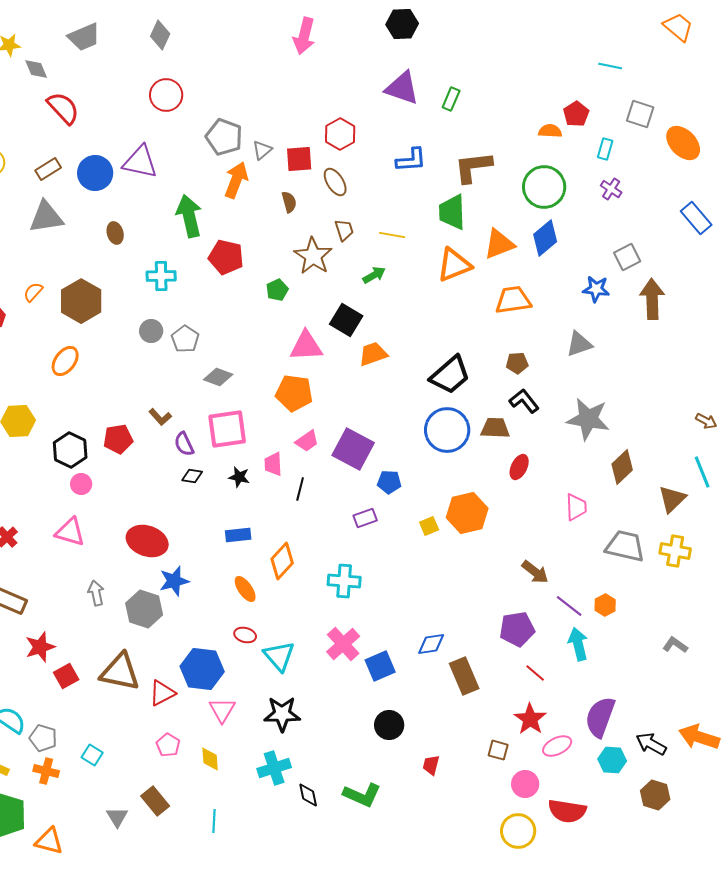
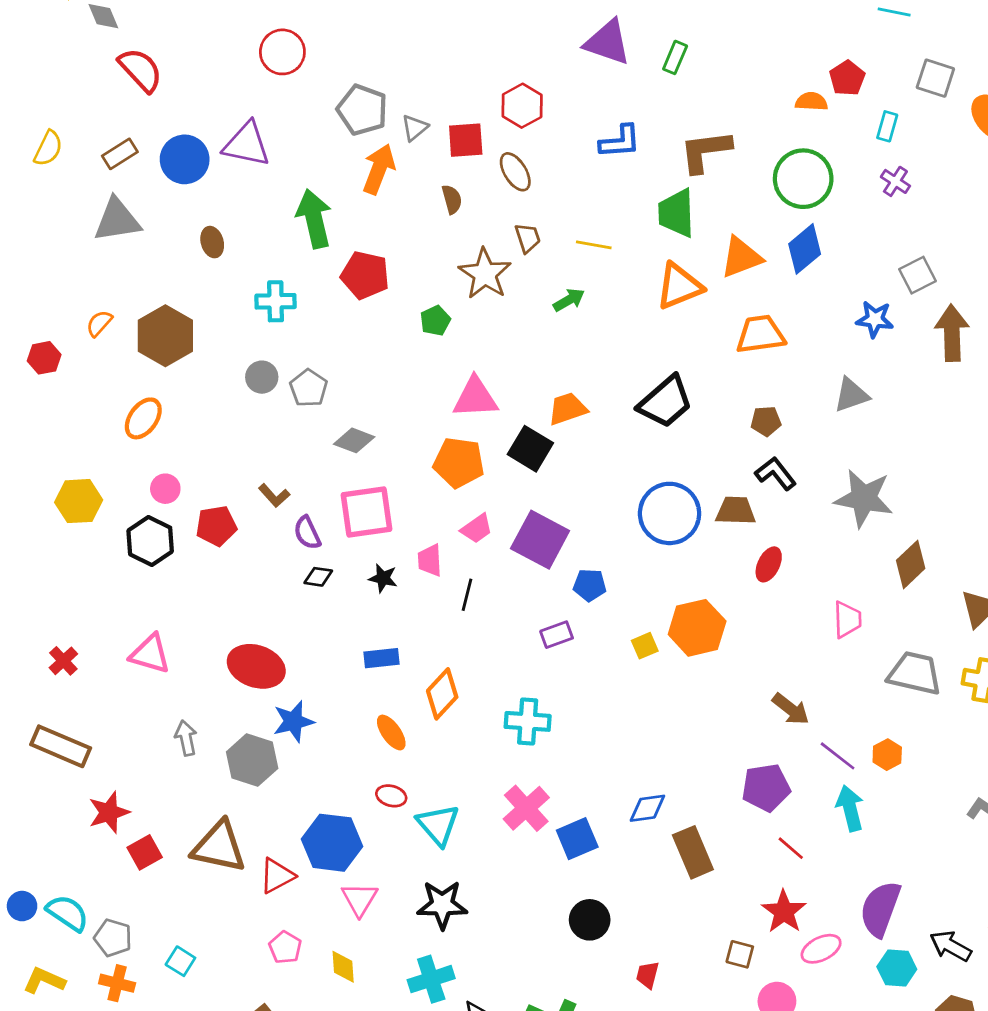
black square: (346, 320) -> (530, 449), moved
black trapezoid: (450, 375) -> (665, 402), moved
pink circle: (81, 484) -> (165, 489), moved

